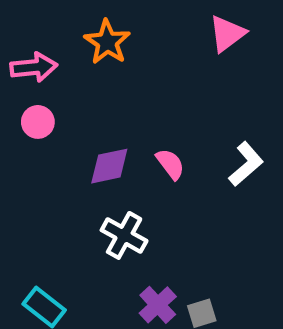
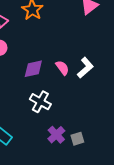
white L-shape: (246, 164) -> (85, 68), moved

